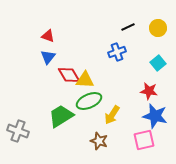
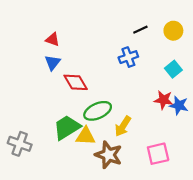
yellow triangle: (85, 80) -> (86, 136), moved
blue star: (155, 116) -> (179, 105), moved, size x0.7
brown star: (99, 141) -> (109, 155), size x1.4

